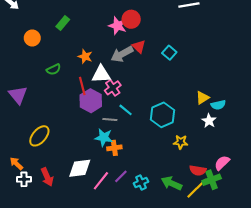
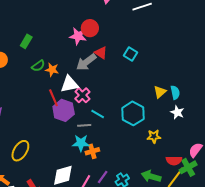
green semicircle: (54, 69) -> (38, 66), moved
yellow triangle: (202, 98) -> (160, 92), moved
cyan semicircle: (218, 105) -> (175, 92), moved, turned -80

